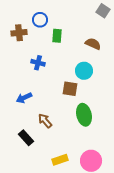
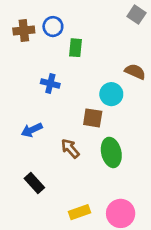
brown cross: (19, 33) -> (24, 30), moved
brown semicircle: (93, 44) -> (135, 72), moved
brown arrow: (45, 121) -> (70, 148), moved

